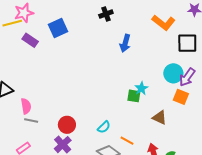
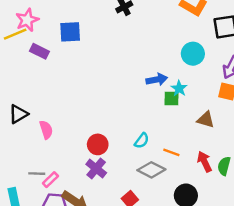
blue square: (58, 28) -> (70, 32), turned 30
blue arrow: (125, 43) -> (157, 80), moved, turned -108
cyan circle: (173, 73) -> (193, 54), moved
gray line: (31, 121) -> (37, 174), moved

